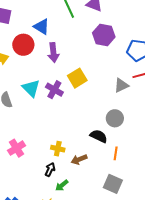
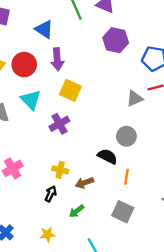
red circle: (23, 45) -> (24, 65), moved
yellow square: (77, 78) -> (70, 90), moved, turned -36
purple cross: (54, 90) -> (59, 124), moved, turned 30
green arrow: (62, 185) -> (77, 211), moved

